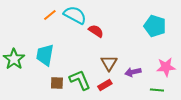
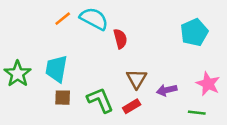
cyan pentagon: (155, 26) -> (194, 32), turned 30
red semicircle: (96, 31) -> (120, 39), turned 42
pink star: (166, 67) -> (208, 84), turned 30
brown square: (57, 83) -> (63, 98), moved

